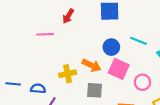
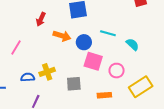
pink line: (45, 34) -> (16, 47), moved, turned -49
orange arrow: (92, 65) -> (62, 36), moved
blue semicircle: (38, 89) -> (28, 77), moved

